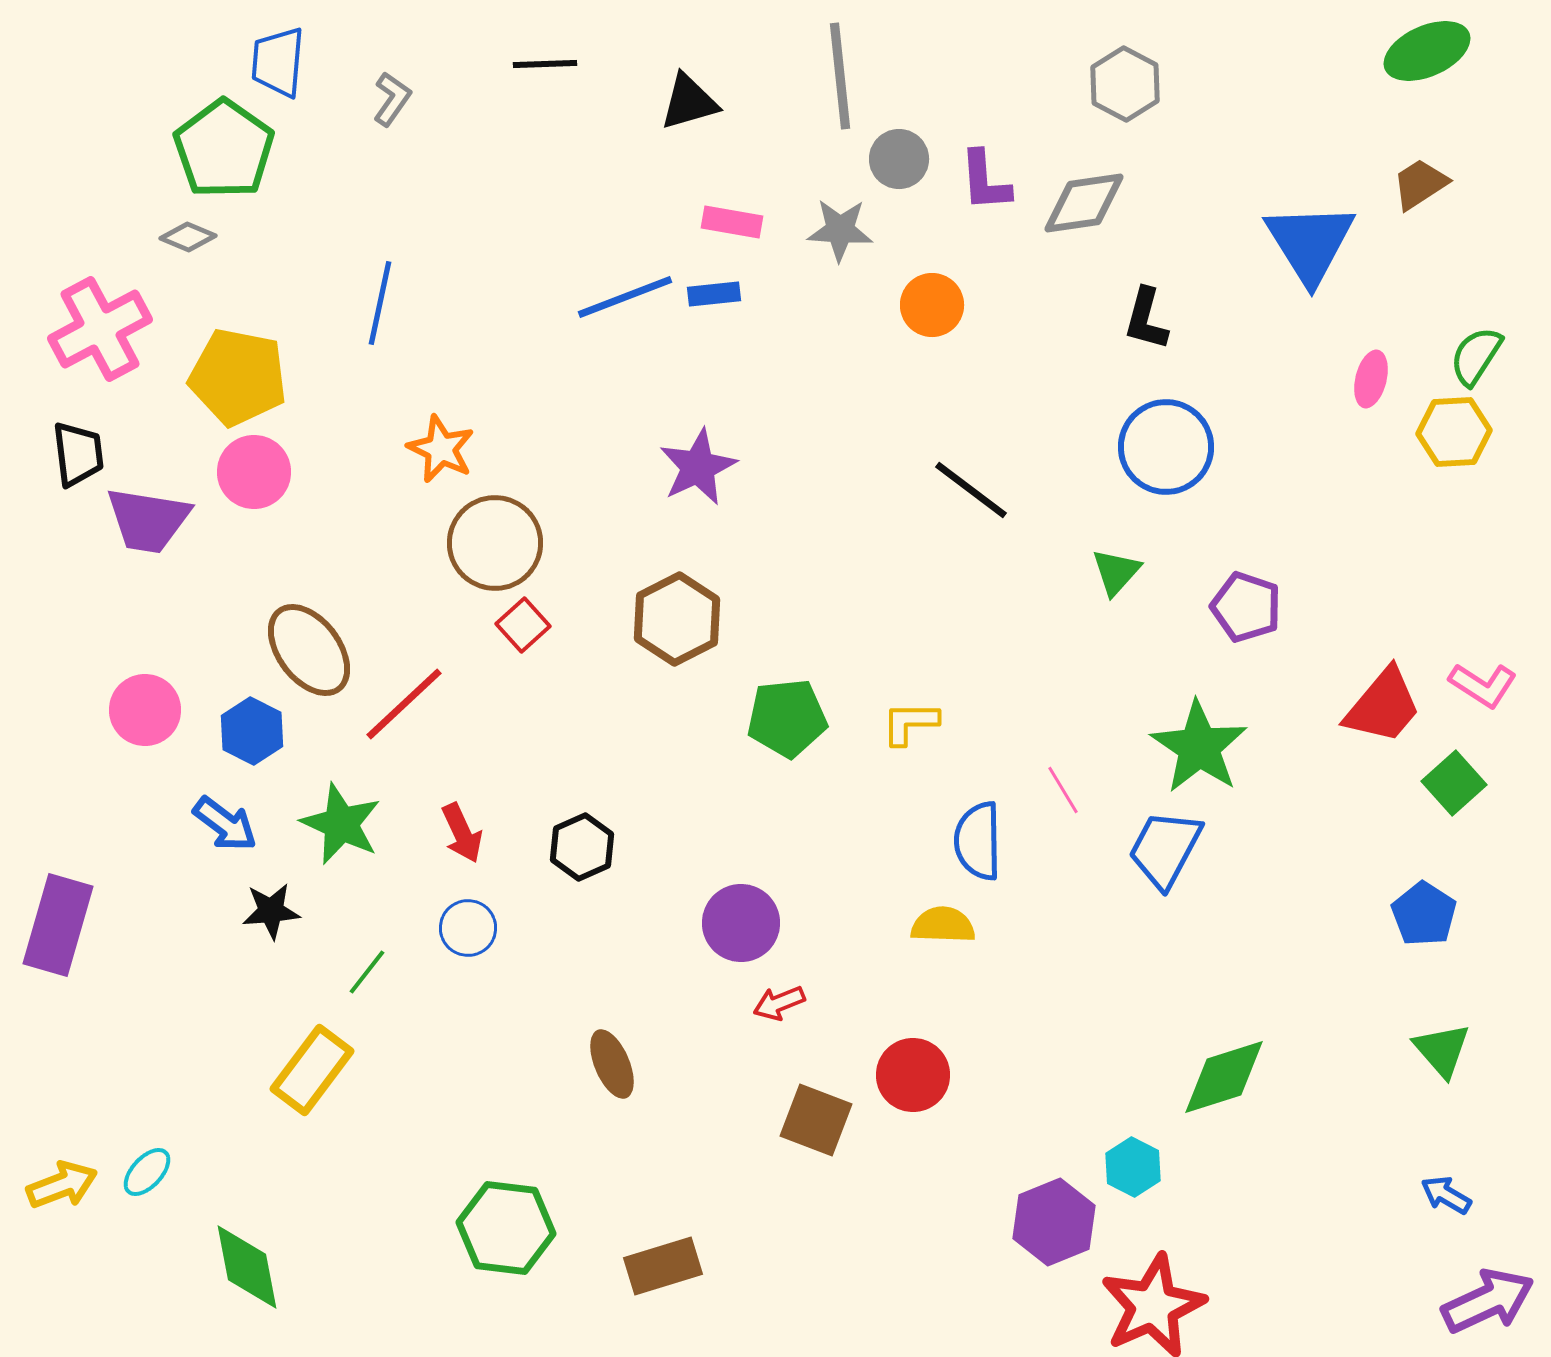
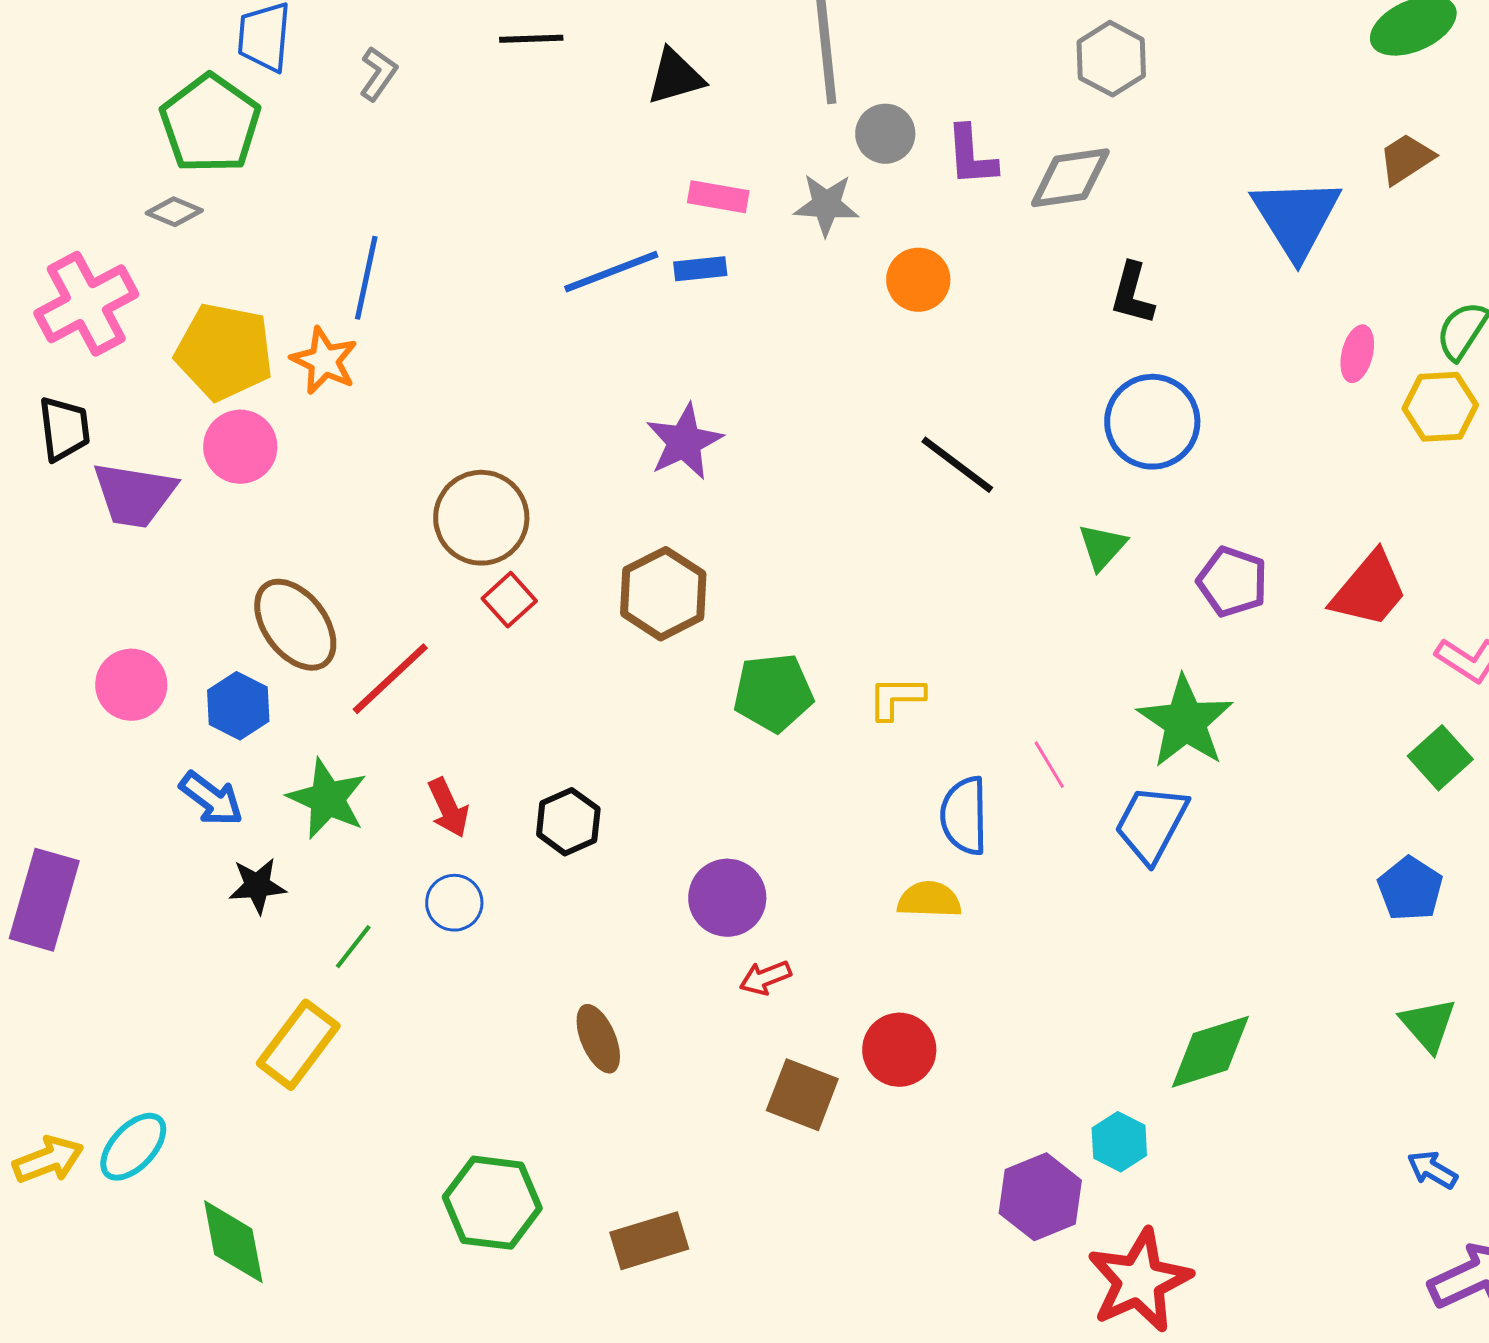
orange star: (441, 449) -> (324, 361), moved
red trapezoid: (1383, 706) -> (1369, 590), moved
cyan ellipse: (147, 1172) -> (133, 1147), size x1.4

